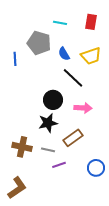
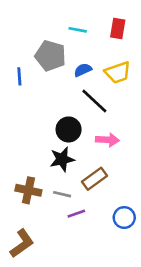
blue semicircle: (64, 54) -> (83, 70), turned 96

